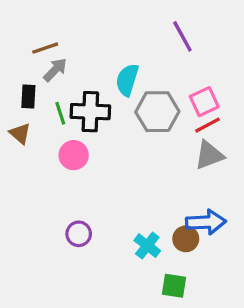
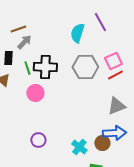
cyan semicircle: (127, 80) -> (77, 33), moved
gray triangle: (209, 155) -> (116, 106), moved

